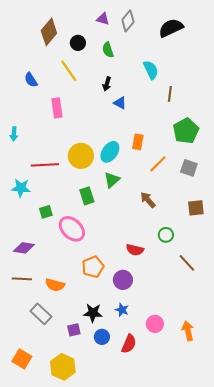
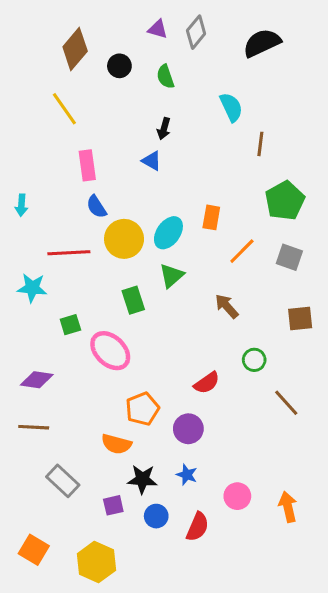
yellow line: (69, 71) -> (64, 109), moved
blue semicircle: (31, 80) -> (96, 207), moved
blue triangle: (120, 103) -> (152, 161), moved
red semicircle: (135, 250) -> (207, 383), turned -48
orange semicircle: (55, 285) -> (116, 444), moved

